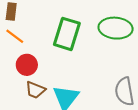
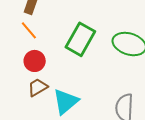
brown trapezoid: (35, 90) -> (38, 87), turned 115

